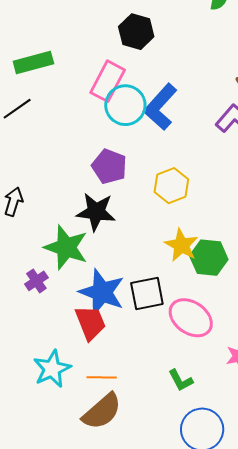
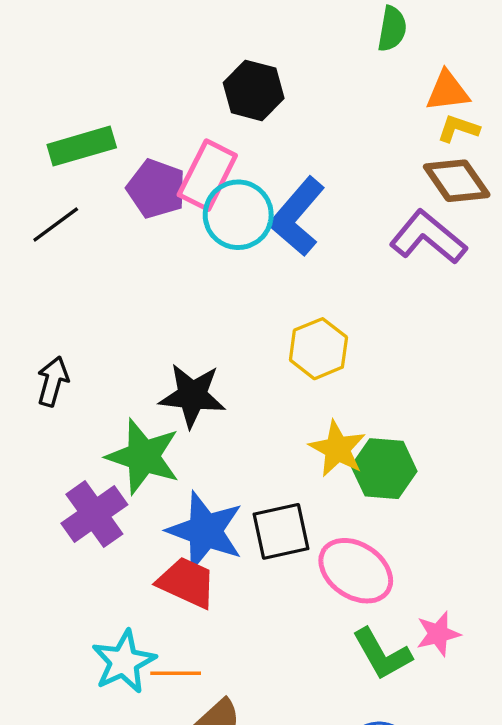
purple pentagon: (109, 166) -> (156, 189), moved
purple cross: (36, 281) -> (94, 514), size x1.6
red trapezoid: (90, 323) -> (187, 583), turned -42
orange line: (102, 377) -> (176, 673), moved
green L-shape: (181, 380) -> (382, 654), moved, size x1.4

